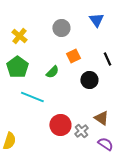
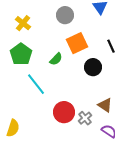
orange square: (73, 56) -> (77, 43), size x1.5
cyan line: (32, 97) -> (36, 84), turned 30

